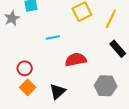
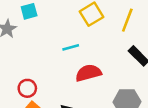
cyan line: (53, 37) -> (71, 47), moved

